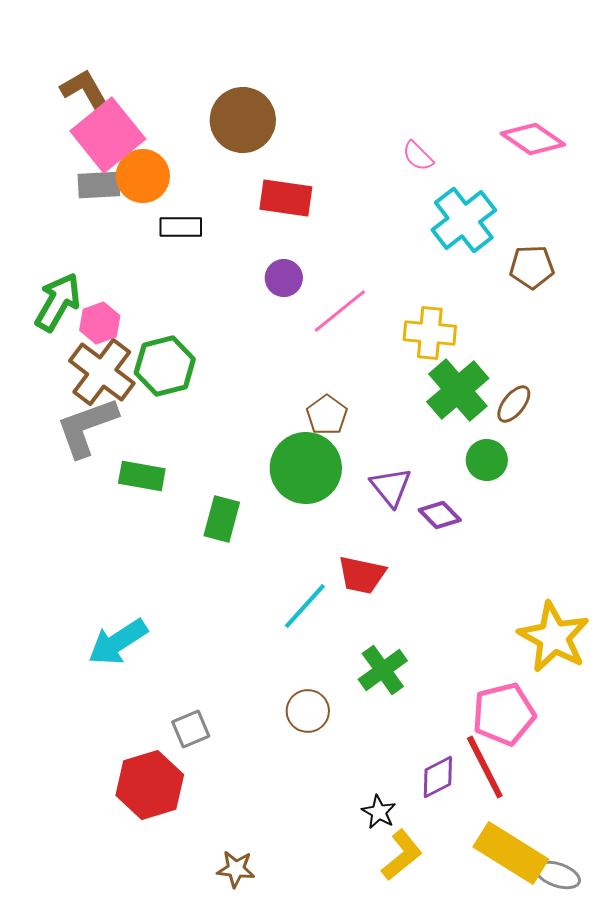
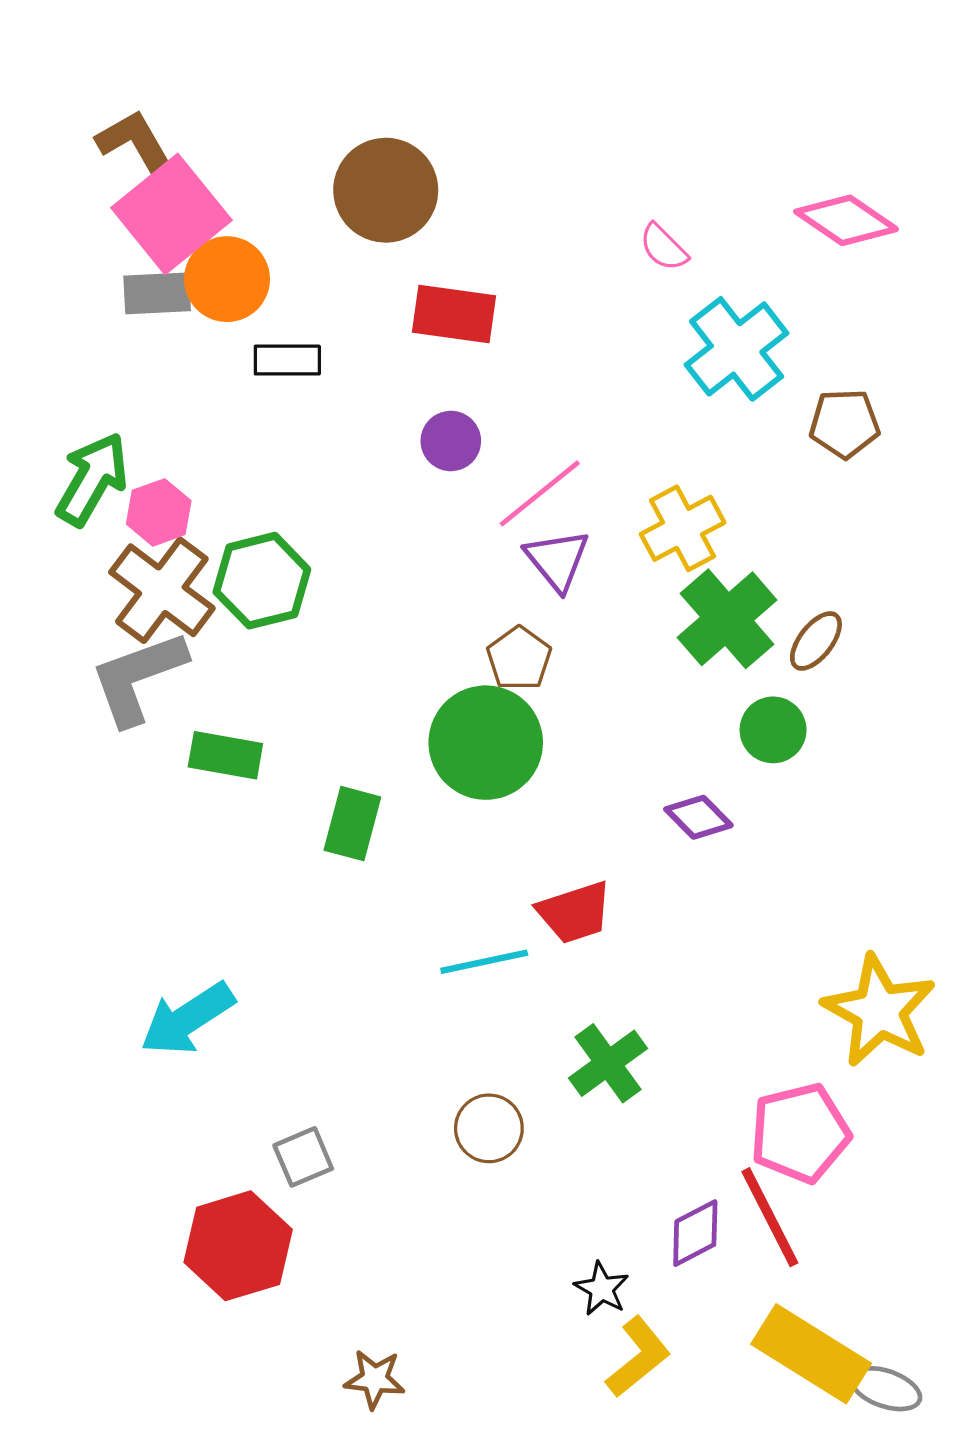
yellow cross: (430, 333) -> (683, 528), turned -33
purple triangle: (391, 487) -> (557, 560), moved
red trapezoid: (362, 575) -> (575, 912), turned -30
cyan line: (305, 606) -> (484, 962), turned 36

